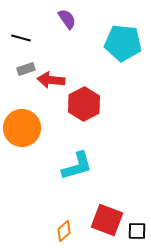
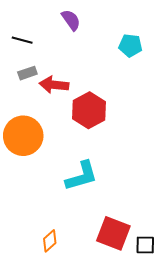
cyan pentagon: (123, 43) -> (130, 46), size x0.6
orange diamond: (64, 231) -> (50, 241), moved

